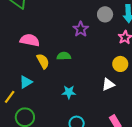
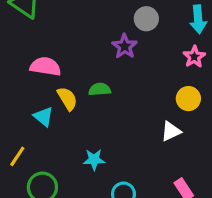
gray circle: (105, 14) -> (146, 19), moved
cyan triangle: (26, 82) -> (43, 117), moved, turned -48
cyan star: (69, 92) -> (94, 160), moved

